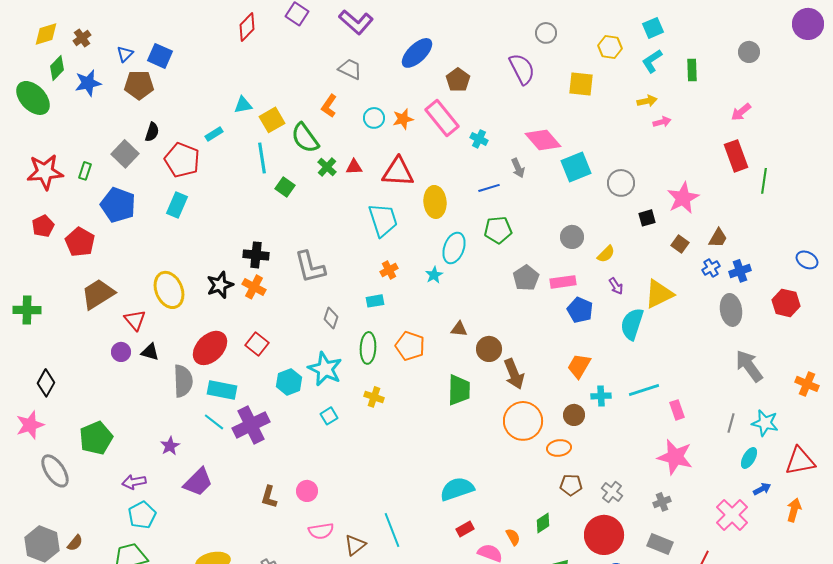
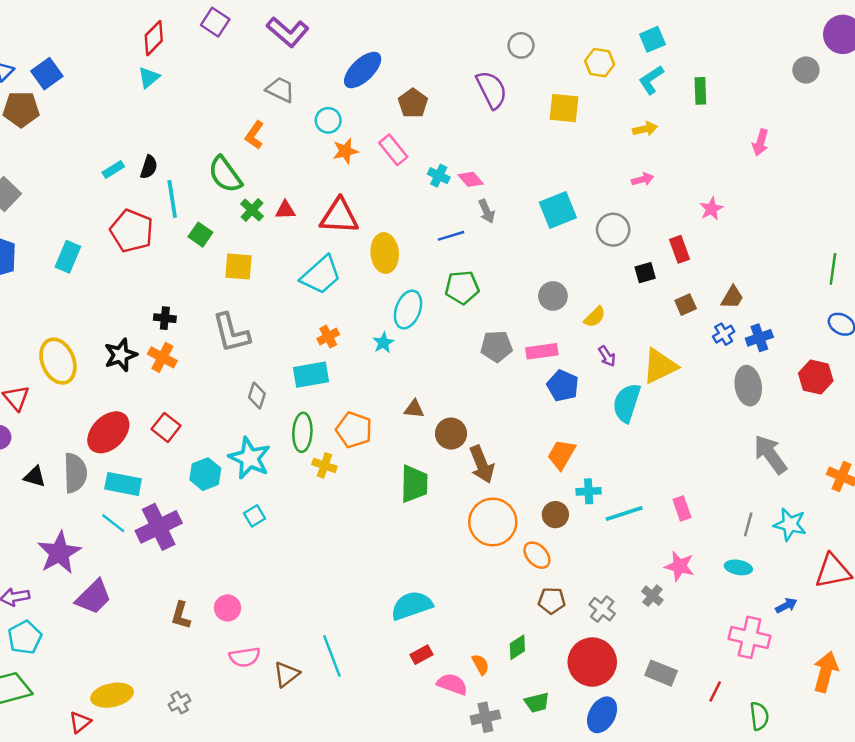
gray circle: (749, 52) -> (806, 70), moved
blue square: (160, 56) -> (47, 74), turned 30
cyan triangle: (243, 105) -> (149, 77), moved, turned -30
pink arrow: (741, 112) -> (761, 142), turned -35
cyan circle: (374, 118) -> (328, 120), moved
pink rectangle: (442, 118) -> (393, 150), size x0.7
yellow square: (272, 120) -> (239, 267), moved, turned 35
pink arrow: (662, 122) -> (643, 179), moved
black semicircle: (152, 132) -> (149, 167), moved
pink diamond: (543, 140) -> (471, 179), moved, size x0.6
red rectangle: (736, 156) -> (679, 249), moved, size x0.7
red pentagon: (182, 160) -> (132, 231), moved
green line: (764, 181) -> (833, 269), moved
pink star: (683, 198) -> (711, 209), moved, size x0.6
cyan trapezoid: (383, 220) -> (321, 275), turned 66
brown square: (680, 244) -> (686, 305), turned 30
black cross: (256, 255) -> (165, 318), size x0.7
gray pentagon: (526, 278) -> (496, 346), turned 30
cyan rectangle: (375, 301) -> (311, 375), size x1.6
black triangle: (150, 352) -> (35, 477), moved
cyan line: (644, 390) -> (624, 513), moved
yellow cross: (374, 397) -> (324, 465), moved
purple star: (170, 446) -> (59, 553), size x1.8
orange ellipse: (559, 448) -> (537, 555), turned 55
pink star: (675, 457) -> (679, 566), size x0.7
cyan ellipse: (749, 458) -> (738, 567), moved, turned 70
gray cross: (662, 502) -> (652, 596), moved, turned -30
orange arrow: (794, 510) -> (826, 672), moved, size x1.4
pink cross: (732, 515) -> (749, 637), turned -32

